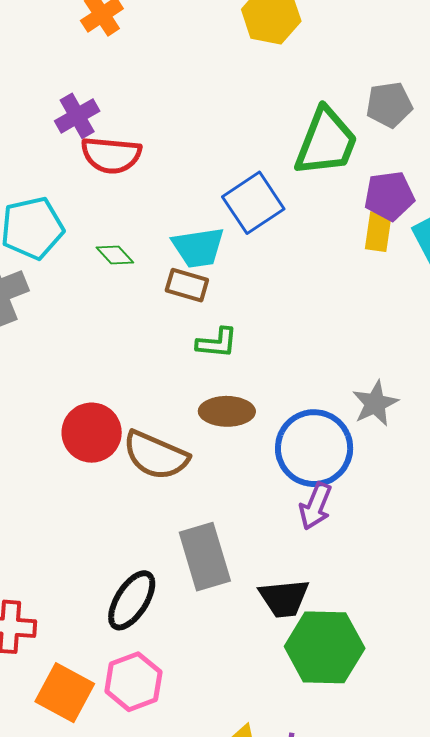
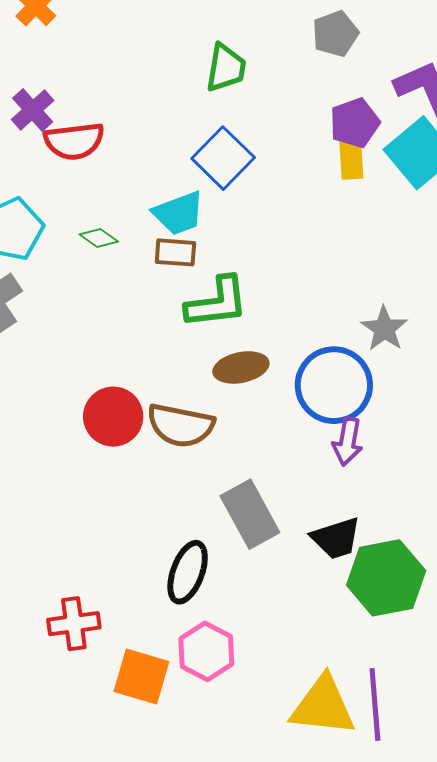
green trapezoid: (326, 142) -> (226, 68), moved, size x0.7
green L-shape: (217, 343) -> (217, 303), size x1.6

